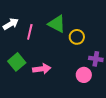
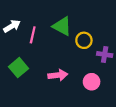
purple cross: (96, 59) -> (105, 54), moved
pink arrow: (42, 69) -> (58, 75), moved

